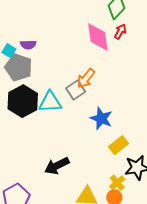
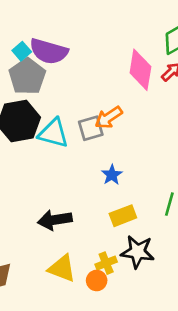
purple semicircle: (28, 45) -> (49, 51), size x1.8
blue star: (101, 118) -> (112, 175), size x0.7
black arrow: (57, 166) -> (55, 220), moved

